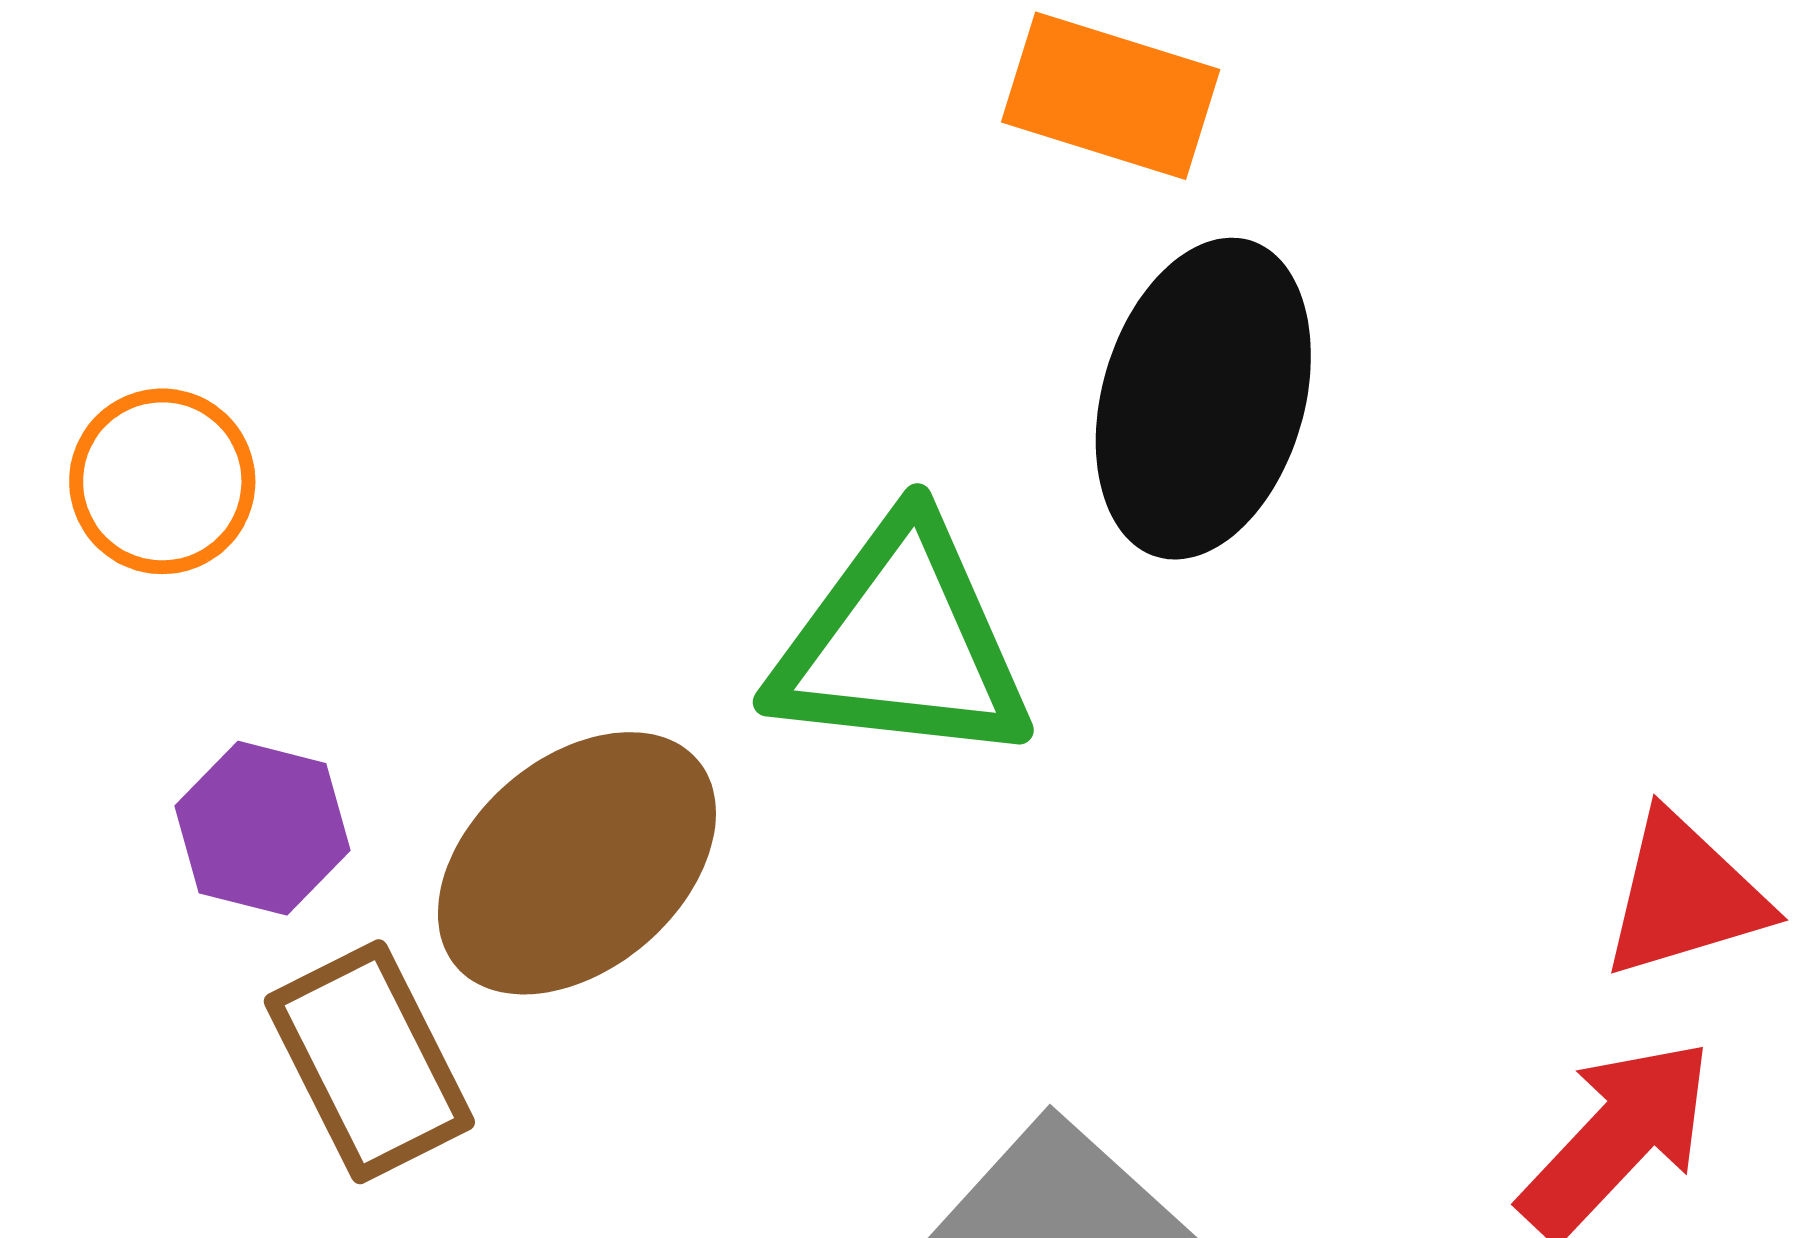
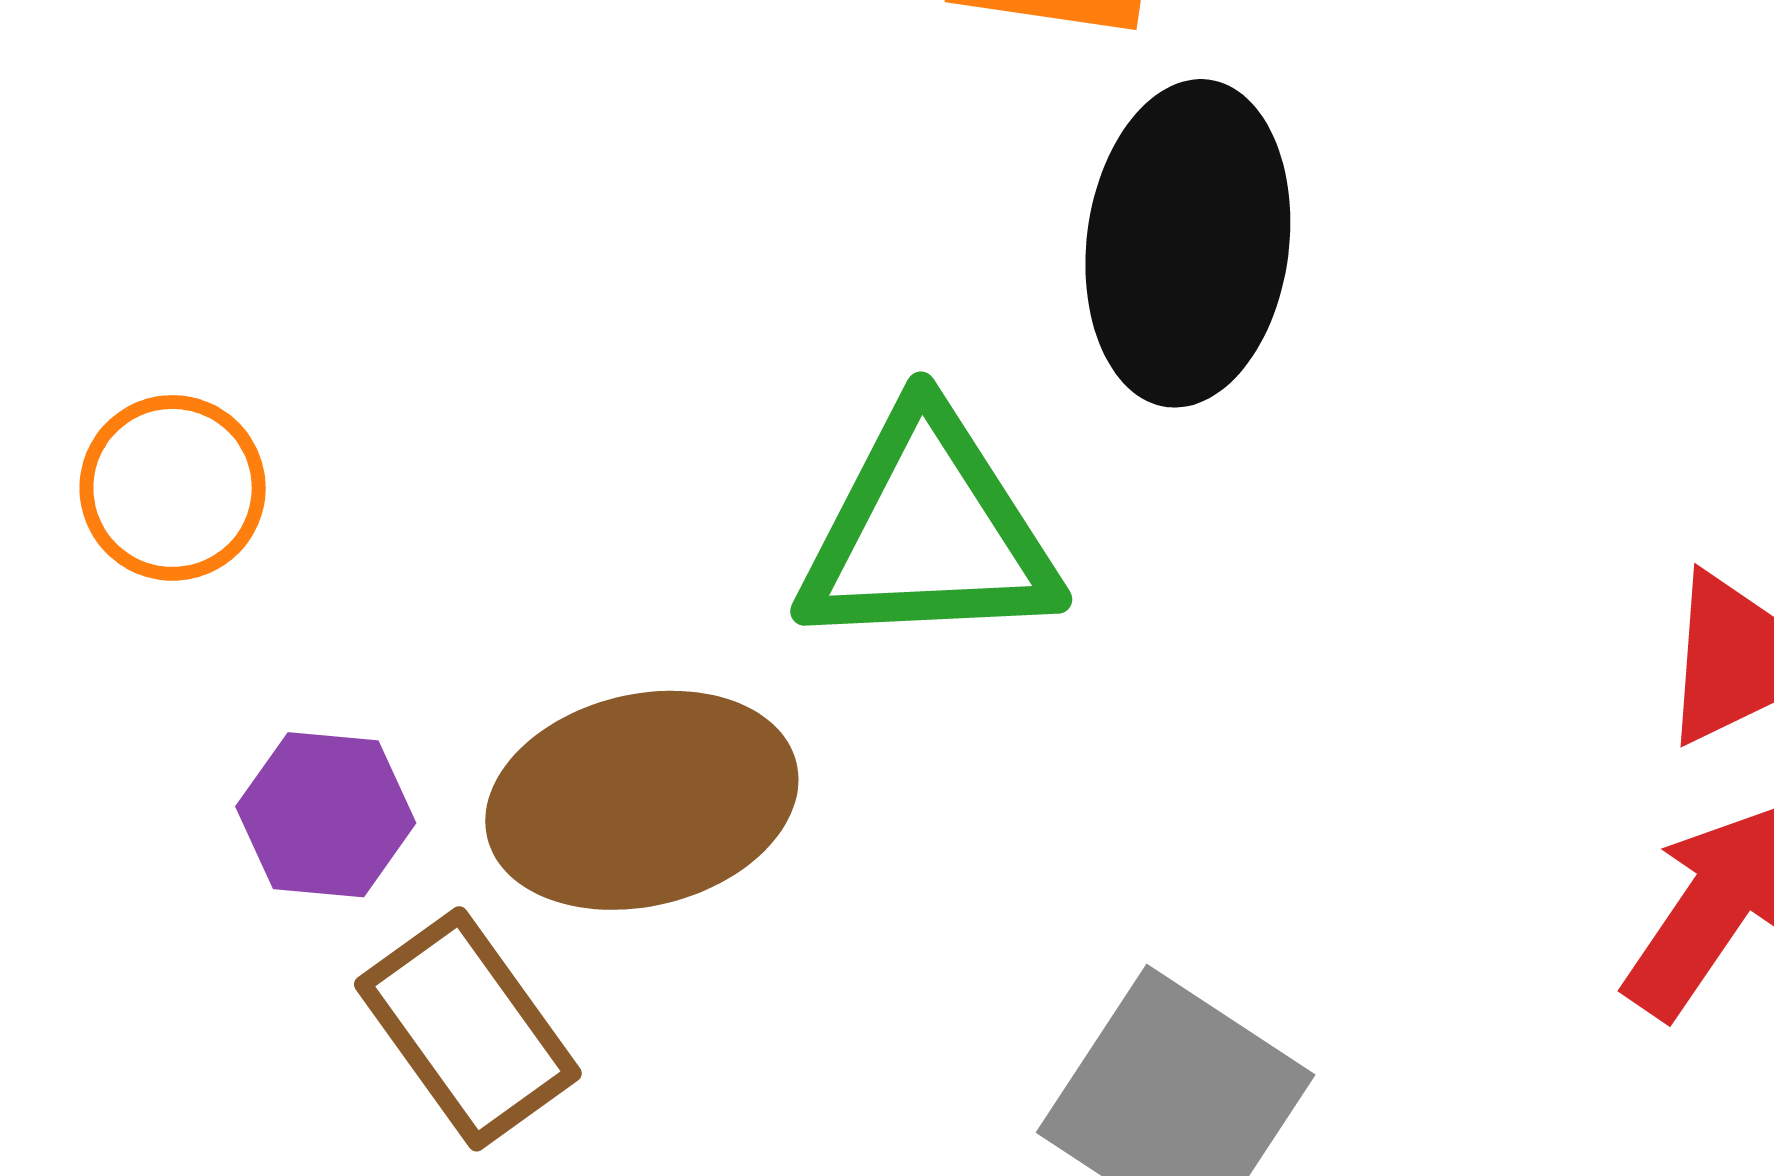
brown ellipse: (577, 863) -> (642, 800), turned 36

